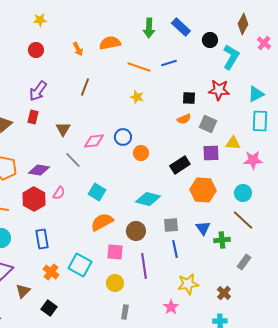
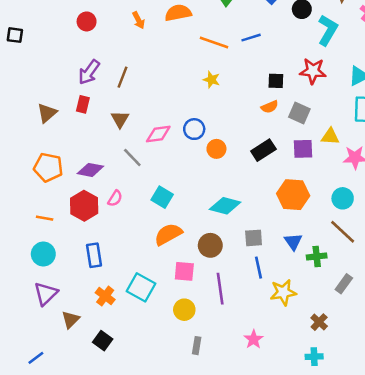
brown line: (85, 87) -> (122, 77), moved
black rectangle: (180, 165) -> (263, 150), moved
yellow star: (188, 284) -> (283, 292), moved

